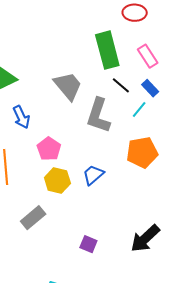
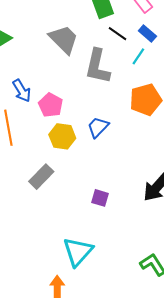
blue arrow: (21, 117) -> (22, 91), moved

